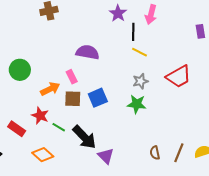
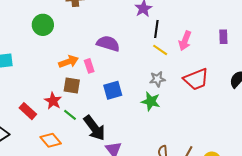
pink arrow: (151, 15) -> (185, 41), moved
green circle: (20, 70) -> (43, 25), moved
orange arrow: (50, 89) -> (69, 62), moved
brown square: (73, 99) -> (72, 86), moved

